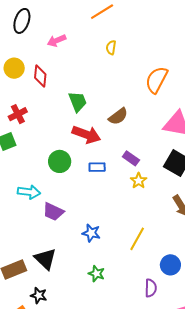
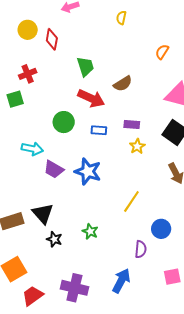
orange semicircle: (157, 80) -> (162, 52), size x0.6
purple rectangle: (131, 158) -> (132, 124), turned -35
blue star: (91, 233) -> (88, 171), moved, size x1.5
black star: (39, 295) -> (54, 239), moved

